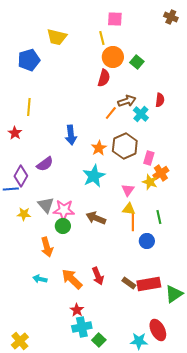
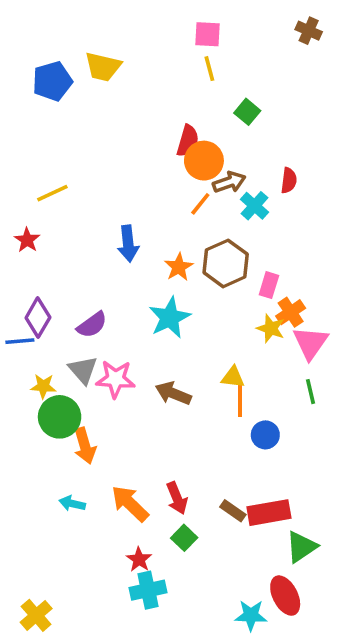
yellow line: (102, 38) -> (209, 69), moved
orange circle: (113, 57) -> (204, 161), moved
blue pentagon: (29, 60) -> (52, 81), moved
yellow line: (29, 107) -> (52, 193), turned 60
purple semicircle: (45, 164) -> (92, 325), moved
pink triangle: (128, 190) -> (310, 343), moved, size x1.5
green line: (159, 217) -> (310, 392), moved
green circle: (63, 226) -> (60, 417), moved, size x1.5
green triangle: (174, 294) -> (301, 547), moved
green square: (99, 340) -> (184, 538), moved

